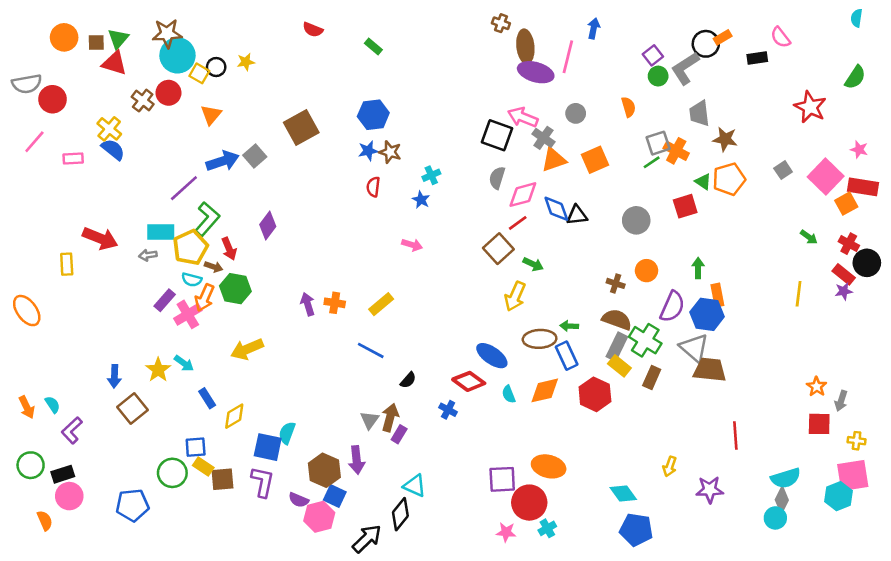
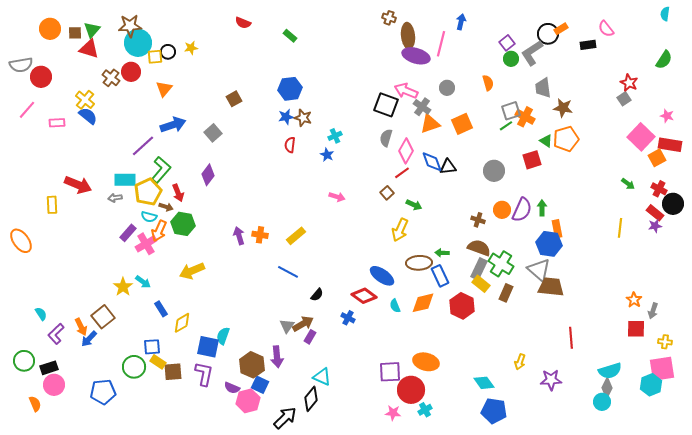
yellow square: (199, 73) -> (155, 57), turned -35
red star: (810, 107) -> (629, 83), size x0.7
brown square: (301, 128) -> (234, 99), size x0.6
gray square: (255, 156) -> (213, 133), moved
gray square: (783, 170) -> (624, 99), moved
pink diamond: (523, 195) -> (406, 151), turned -45
pink arrow: (412, 245) -> (337, 197), moved
brown square: (498, 249) -> (387, 193), size x0.6
purple semicircle: (672, 307) -> (522, 210), moved
blue arrow: (114, 376) -> (89, 339), moved, turned 42
orange arrow: (27, 407) -> (81, 327), moved
brown arrow: (390, 417) -> (303, 324), turned 45

